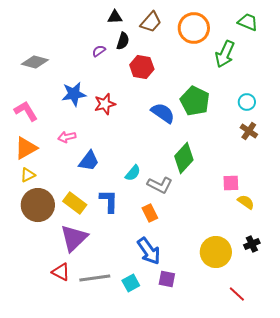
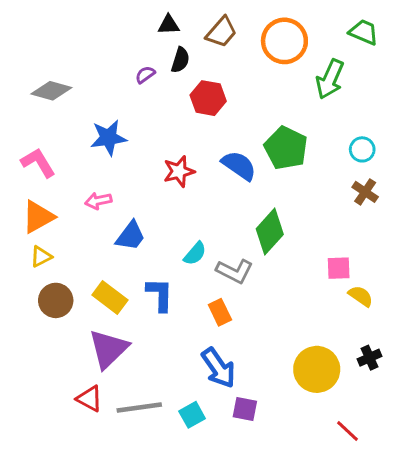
red star: (105, 104) -> (179, 171), moved
brown circle: (38, 205) -> (56, 300), size x0.7

